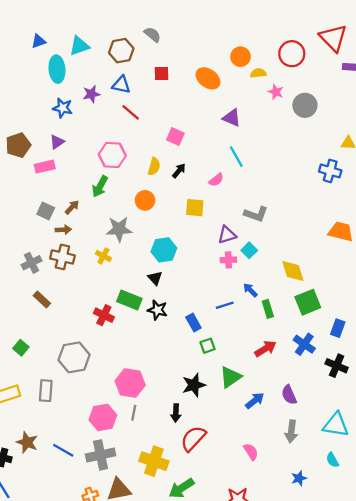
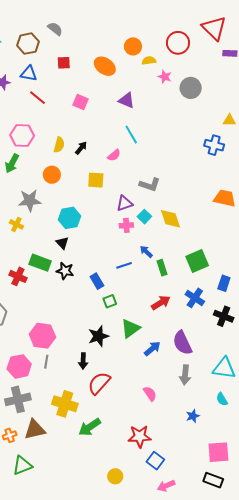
pink square: (175, 137) -> (80, 102), moved
yellow diamond: (293, 271) -> (170, 219), moved
purple semicircle: (289, 395) -> (182, 343), size x1.4

